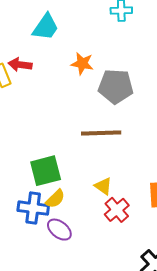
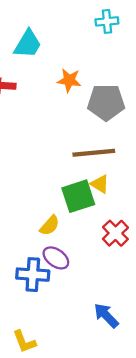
green square: (46, 171) -> (78, 196), moved
yellow triangle: (103, 186) -> (100, 184), moved
blue cross: (33, 208) -> (33, 275), moved

